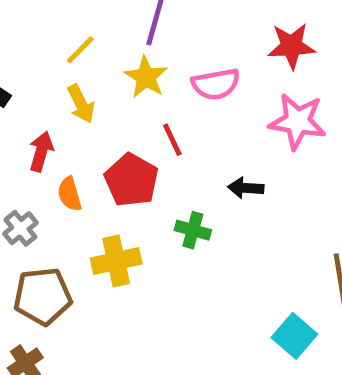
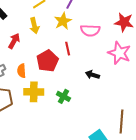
orange semicircle: (70, 194) -> (22, 71), moved
green cross: (193, 230) -> (63, 96), moved

